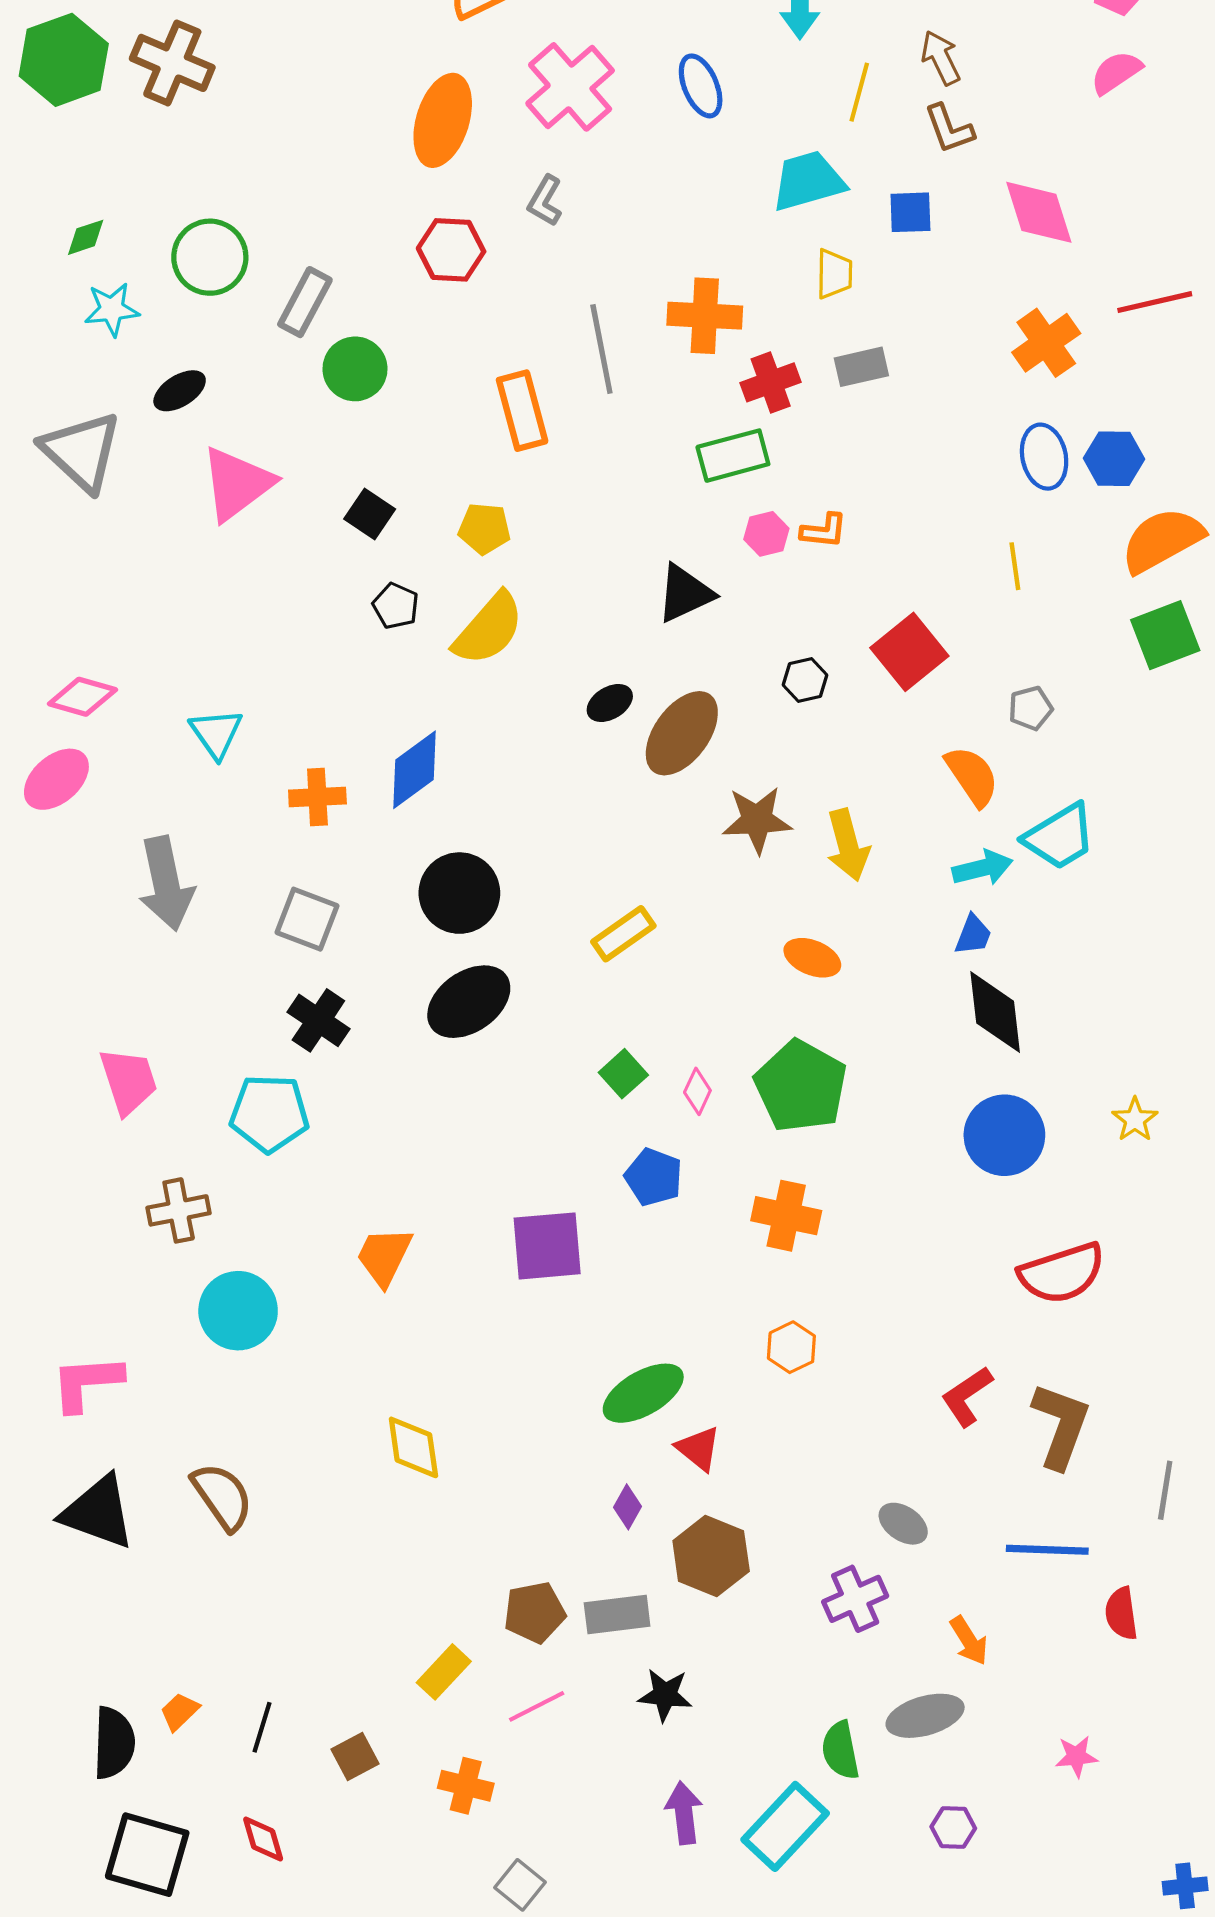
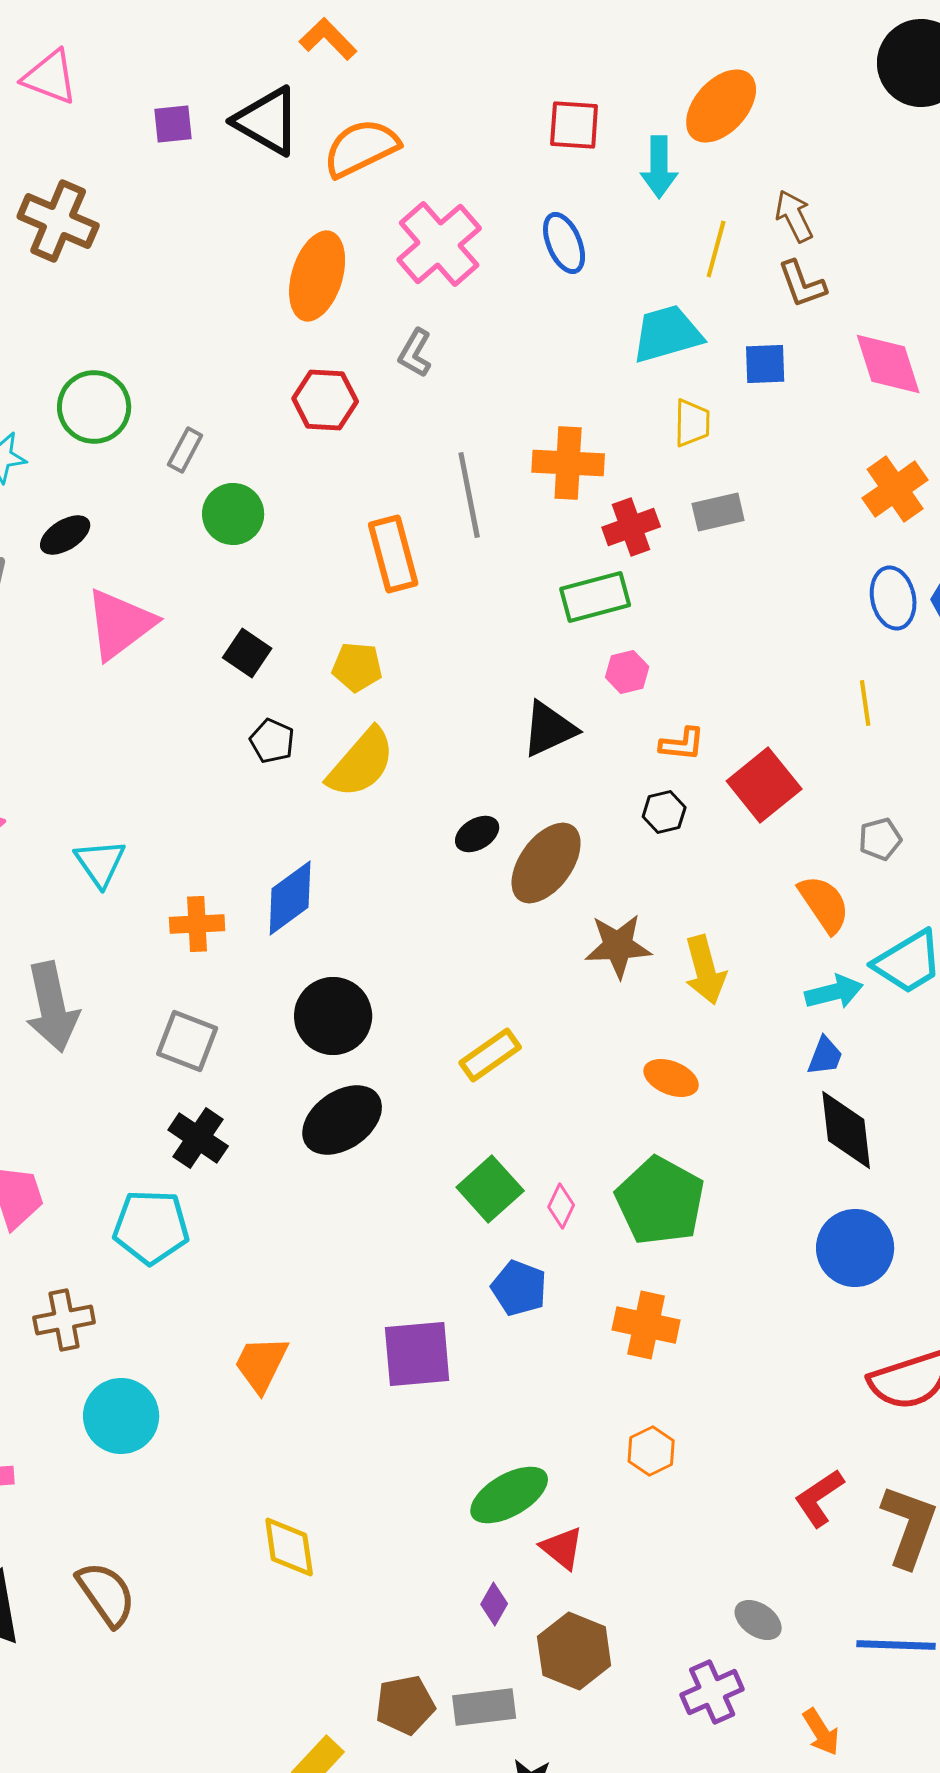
gray rectangle: (305, 302) -> (185, 450), size x0.7
orange L-shape: (824, 531) -> (682, 744), moved
green square: (623, 1074) -> (490, 1189), size x1.4

